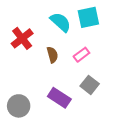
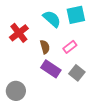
purple rectangle: (59, 98) -> (51, 69), moved

